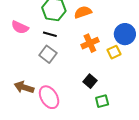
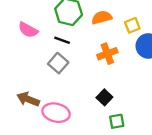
yellow square: (114, 52) -> (132, 25), moved
pink ellipse: (49, 97) -> (56, 113), turned -50

